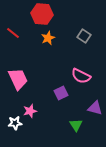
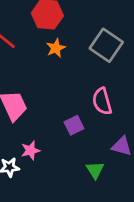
gray square: (84, 36) -> (106, 45), size x1.6
pink semicircle: (81, 76) -> (102, 101), turned 48

